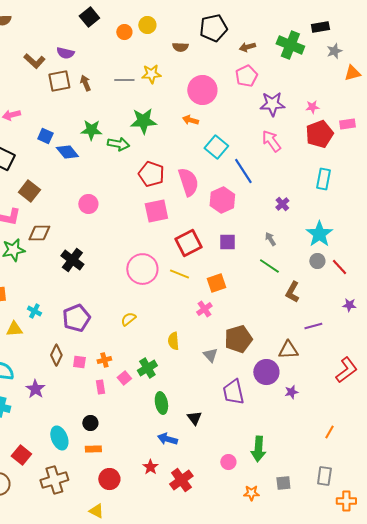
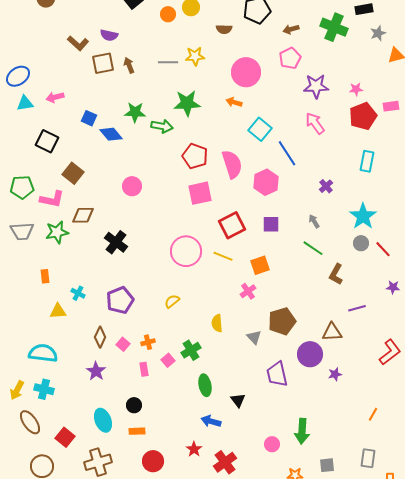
pink square: (79, 362) -> (123, 344), turned 32
purple star: (35, 389) -> (96, 371), moved

